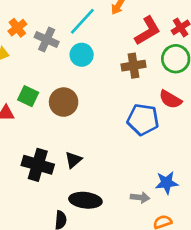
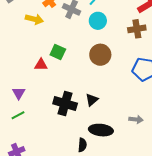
brown circle: (64, 102) -> (100, 55), moved
gray arrow: (140, 197) -> (136, 119), moved

